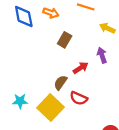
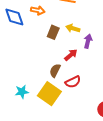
yellow arrow: (107, 28) -> (73, 28), moved
purple arrow: (102, 55) -> (88, 41), turned 40
red semicircle: (79, 98) -> (73, 82), turned -42

